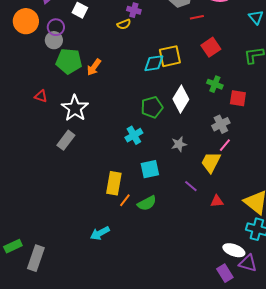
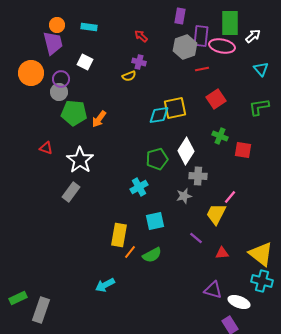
gray cross: (221, 124) -> (198, 176), moved, turned 30
purple triangle: (248, 263) -> (213, 290), moved

